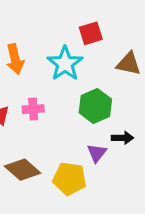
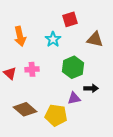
cyan star: (65, 64) -> (53, 39), size x0.7
purple triangle: (97, 153) -> (74, 98), turned 40

